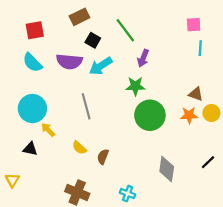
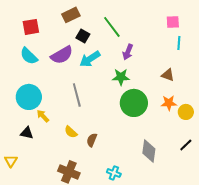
purple semicircle: (69, 62) -> (62, 55), turned -35
brown triangle: (196, 94) -> (168, 75), moved
yellow circle: (211, 113) -> (186, 112), moved

